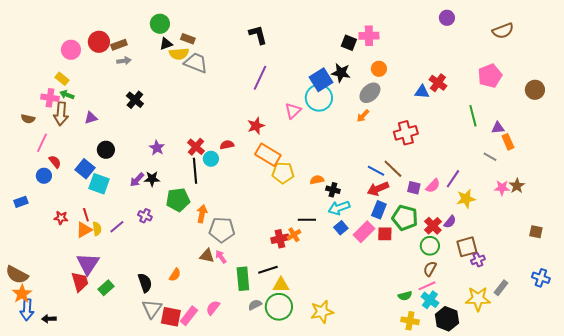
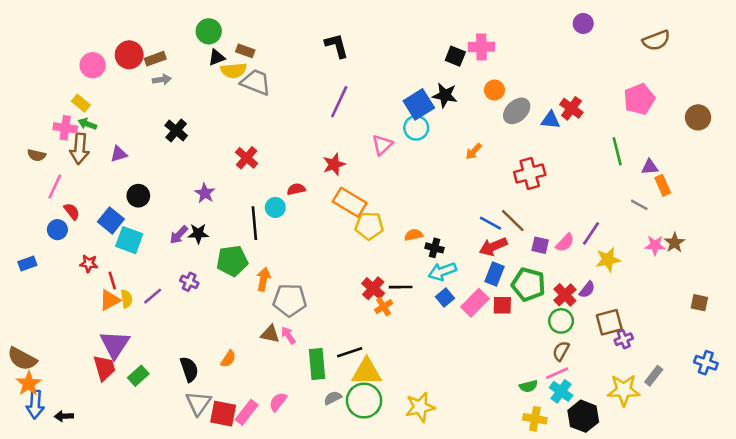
gray ellipse: (370, 93) -> (517, 111), moved
cyan circle: (319, 98) -> (416, 128), size x0.7
red cross: (196, 147) -> (247, 158), moved
red star: (61, 218) -> (89, 264), moved
red cross: (280, 239) -> (373, 288), moved, turned -36
yellow triangle: (281, 285) -> (367, 372), size x1.4

